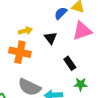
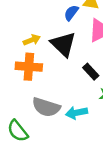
black triangle: (51, 38) -> (63, 44), size x1.6

